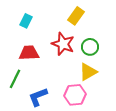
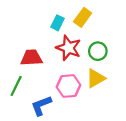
cyan rectangle: (26, 21) -> (58, 23), moved
pink hexagon: (75, 95) -> (68, 86), moved

